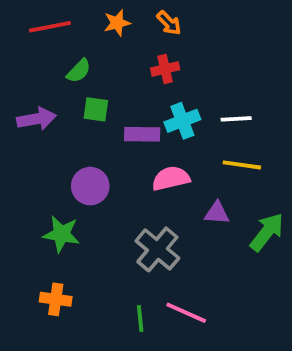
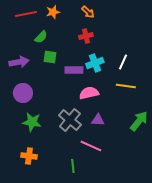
orange star: (117, 23) -> (53, 12), moved
white line: (236, 119) -> (123, 62), turned -63
purple circle: (90, 186) -> (23, 93), moved
purple triangle: (217, 213) -> (98, 120), moved
gray cross: (157, 249) -> (70, 120), moved
pink line: (186, 313) -> (91, 146), moved

